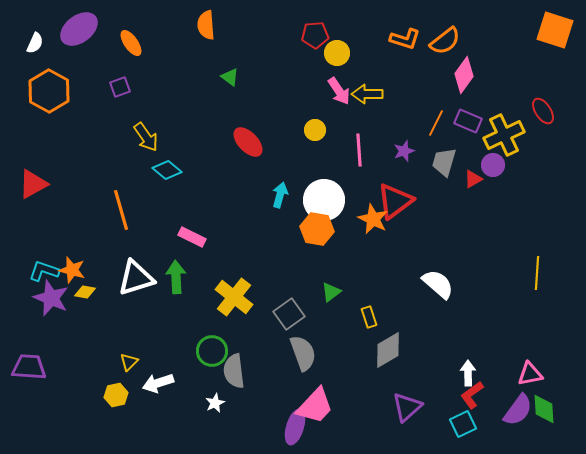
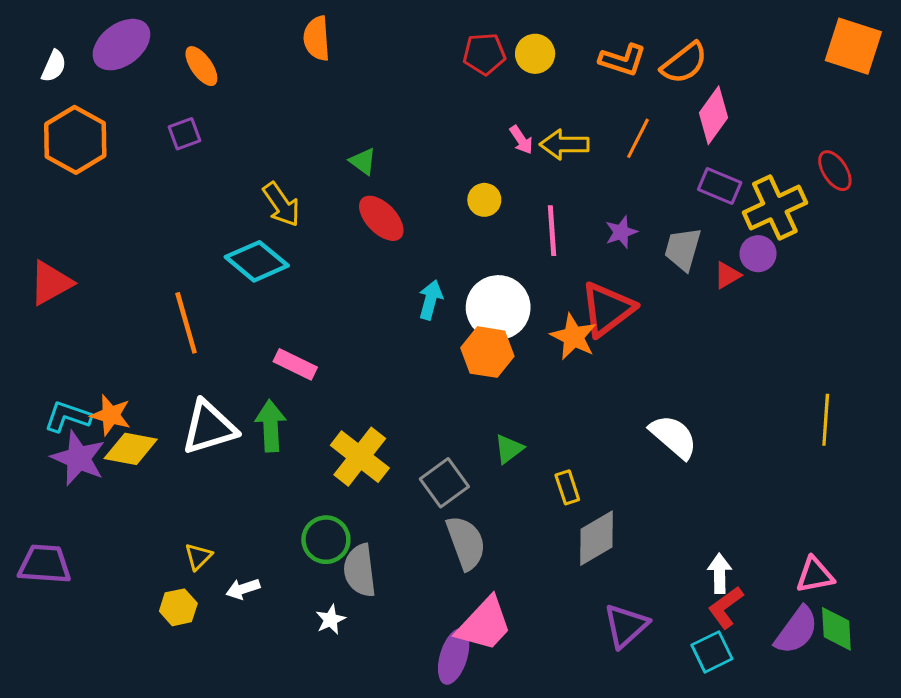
yellow circle: (337, 53) -> (535, 54), moved
green triangle: (230, 77) -> (363, 161), moved
pink arrow: (339, 91) -> (521, 140), size x0.7
orange line: (436, 123) -> (638, 138), moved
yellow arrow: (146, 137) -> (281, 204), moved
cyan diamond: (167, 170) -> (257, 261), size x1.4
yellow diamond: (85, 292) -> (131, 449), size x1.6
white arrow: (158, 383) -> (243, 589), size x0.7

